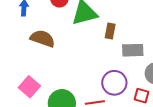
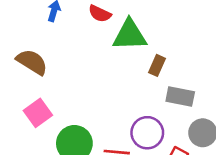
brown semicircle: (42, 39) -> (32, 62), moved

